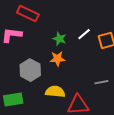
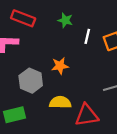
white line: (84, 34) -> (87, 36), turned -32
green star: (59, 39) -> (65, 20), moved

